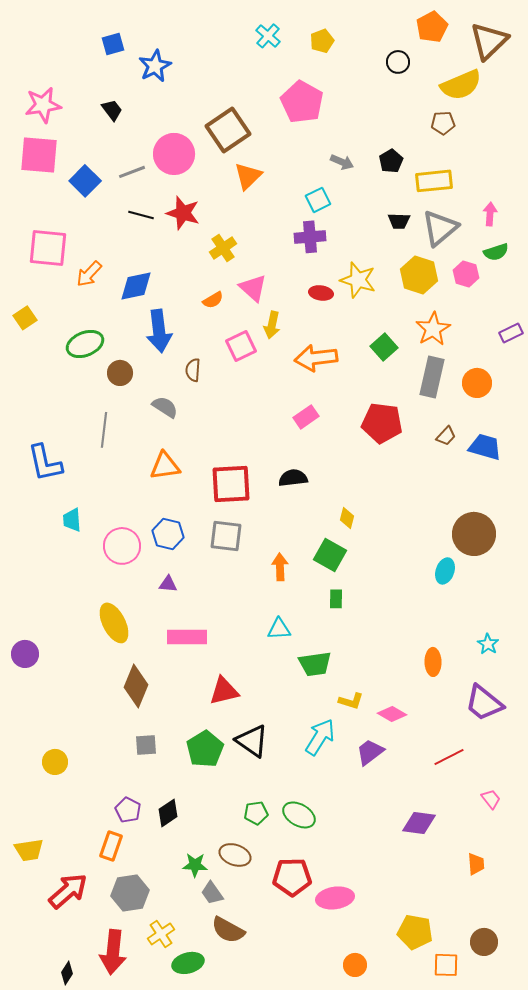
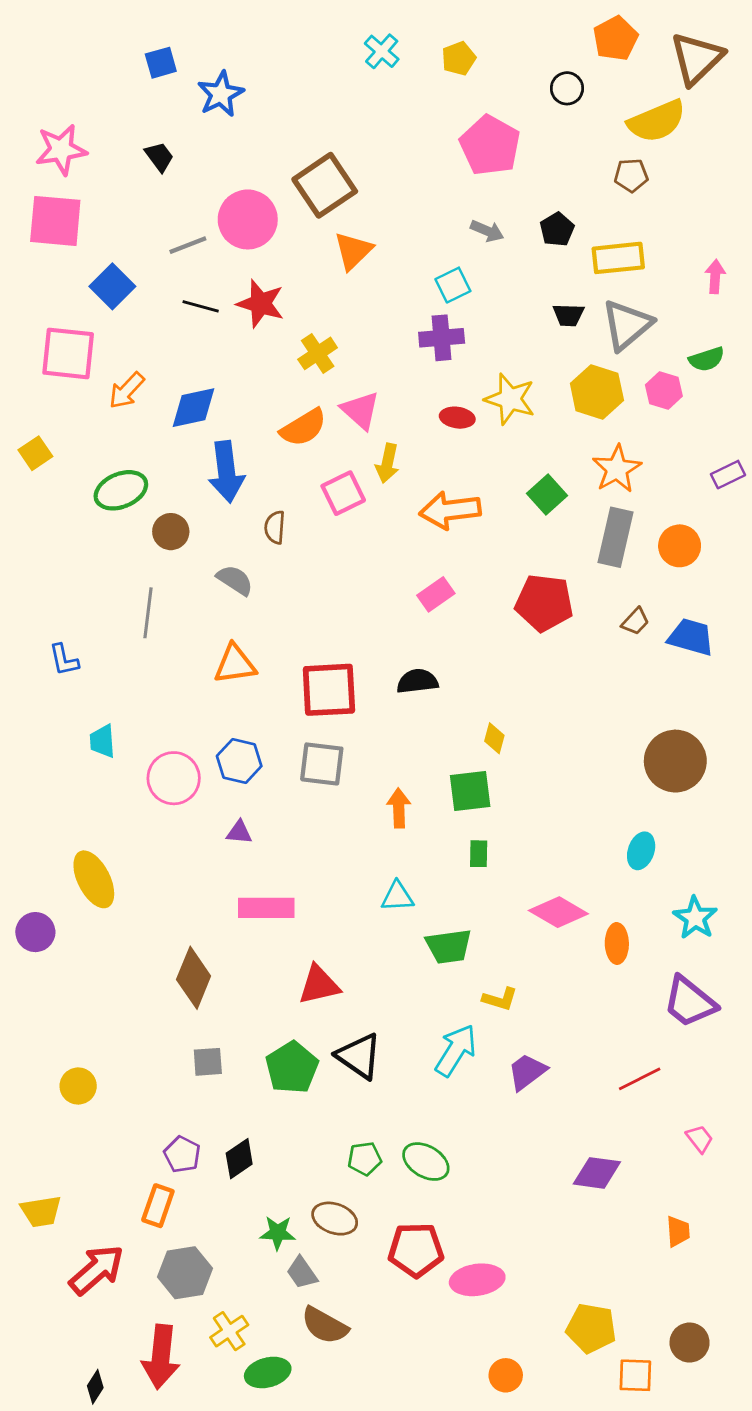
pink pentagon: (302, 102) -> (490, 145), moved
blue square: (85, 181) -> (112, 286), moved
pink arrow: (490, 214) -> (715, 276), moved
orange semicircle: (213, 300) -> (303, 428), size x1.6
blue L-shape: (45, 463) -> (64, 660), size x0.6
green square: (330, 555) -> (470, 791), turned -36
cyan ellipse: (445, 571) -> (641, 851), moved
yellow ellipse: (114, 623) -> (94, 879), moved
cyan star: (488, 644) -> (695, 918), size x1.4
pink diamond: (392, 714) -> (558, 912), moved, size x1.4

